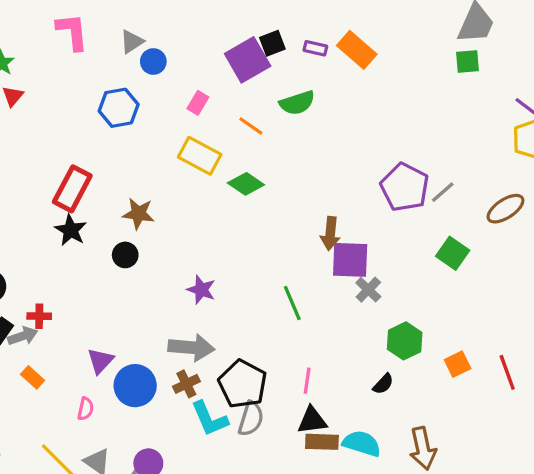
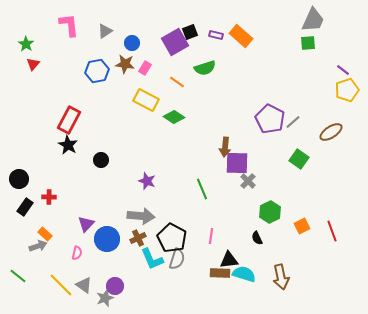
blue circle: (153, 61) -> (132, 43), moved
brown star: (138, 214) -> (125, 64), moved
gray arrow: (23, 336) -> (38, 246), moved
black semicircle: (383, 384) -> (257, 238), turned 112
black triangle: (312, 420) -> (229, 260), moved

